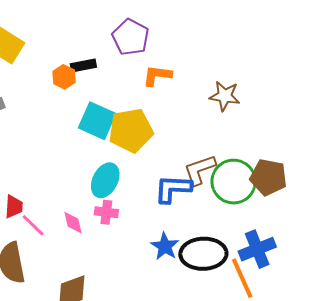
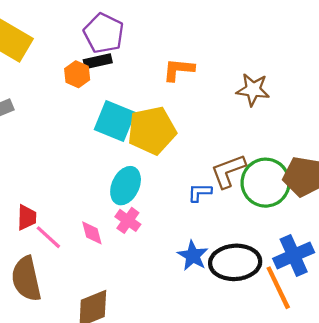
purple pentagon: (131, 37) -> (104, 33), moved
blue L-shape: (173, 189) -> (200, 192), size x0.6
pink cross: (106, 212) -> (128, 220), turned 30

